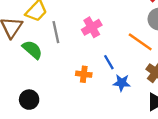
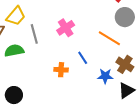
green semicircle: (32, 50) -> (14, 51), turned -48
blue star: (122, 83) -> (105, 76), moved

